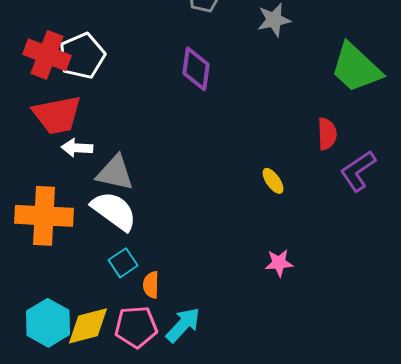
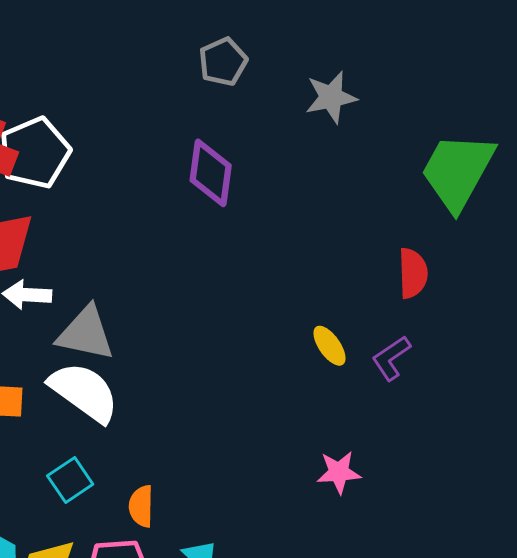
green trapezoid: (356, 68) -> (458, 171), turned 76
purple L-shape: (358, 171) -> (391, 358), moved, size x0.7
cyan square: (123, 263) -> (70, 480), moved

